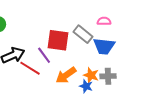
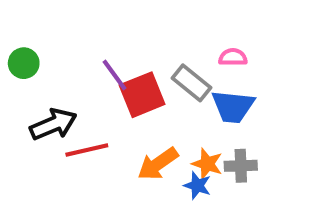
red square: (58, 40) -> (142, 95), turned -30
purple line: (44, 55) -> (114, 75), moved
red line: (30, 68) -> (87, 150), turned -45

